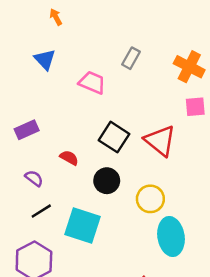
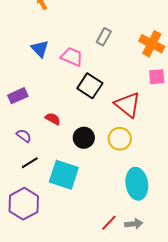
blue triangle: (45, 59) -> (40, 49), moved
black square: (114, 137) -> (90, 86), moved
yellow circle: (150, 199) -> (120, 139), moved

